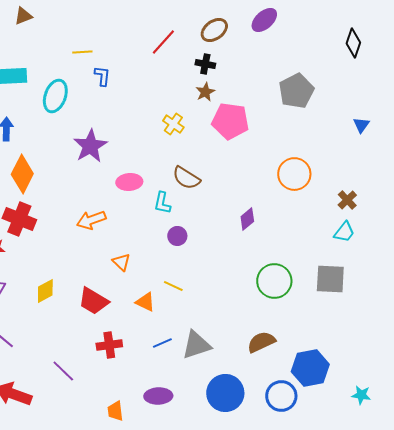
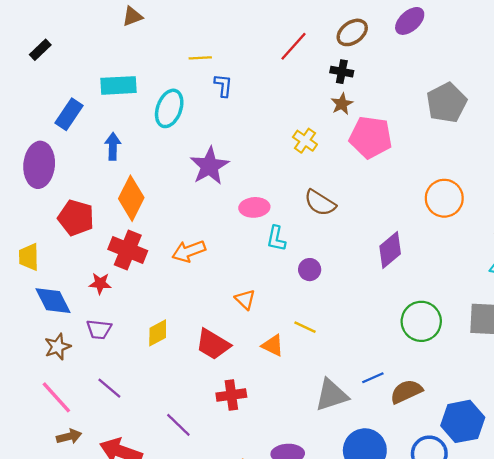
cyan L-shape: (162, 203) -> (276, 238), moved
purple diamond: (247, 219) -> (390, 250), size x1.4
orange arrow: (91, 220) -> (189, 251), moved
blue line: (162, 343) -> (373, 378), moved

